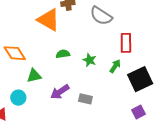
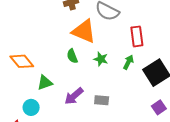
orange triangle: (49, 20) -> (84, 31), moved
green semicircle: (63, 54) -> (72, 56), turned -96

